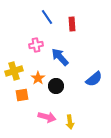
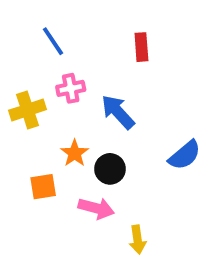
blue line: (47, 17) -> (53, 41), moved
yellow cross: (14, 71) -> (27, 110), moved
pink arrow: (47, 117) -> (96, 208), moved

